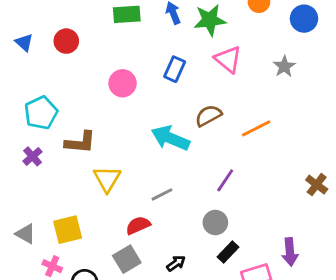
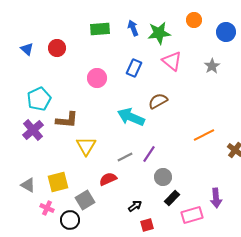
orange line: (256, 128) -> (204, 135), moved
purple cross: (33, 156) -> (33, 130), size x1.5
purple line: (225, 180) -> (149, 154), moved
gray square: (127, 259) -> (85, 200), moved

